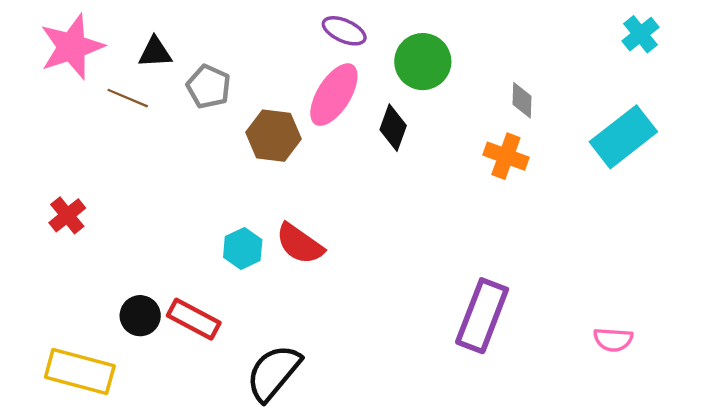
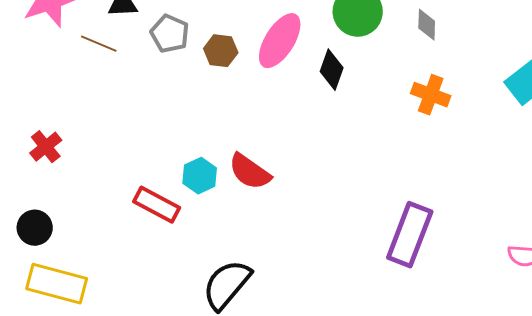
gray diamond: (522, 100) -> (427, 25), moved
brown hexagon: (274, 136) -> (221, 51), moved, size x0.7
black circle: (140, 316) -> (35, 228), moved
red rectangle: (194, 319) -> (157, 205), moved

